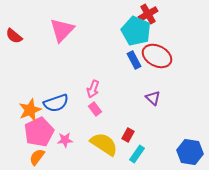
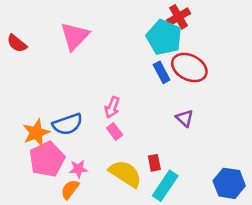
red rectangle: (128, 135) -> (154, 163), turned -40
cyan rectangle: (137, 154) -> (165, 186), size x1.4
orange semicircle: (37, 157) -> (70, 189), moved

